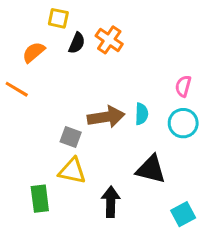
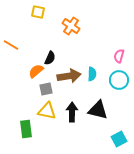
black semicircle: (77, 43) -> (50, 58), moved
orange semicircle: (34, 52) -> (36, 71), moved
orange line: (17, 89) -> (11, 45), moved
gray square: (71, 137) -> (46, 89), turned -32
black arrow: (111, 202) -> (72, 112), moved

